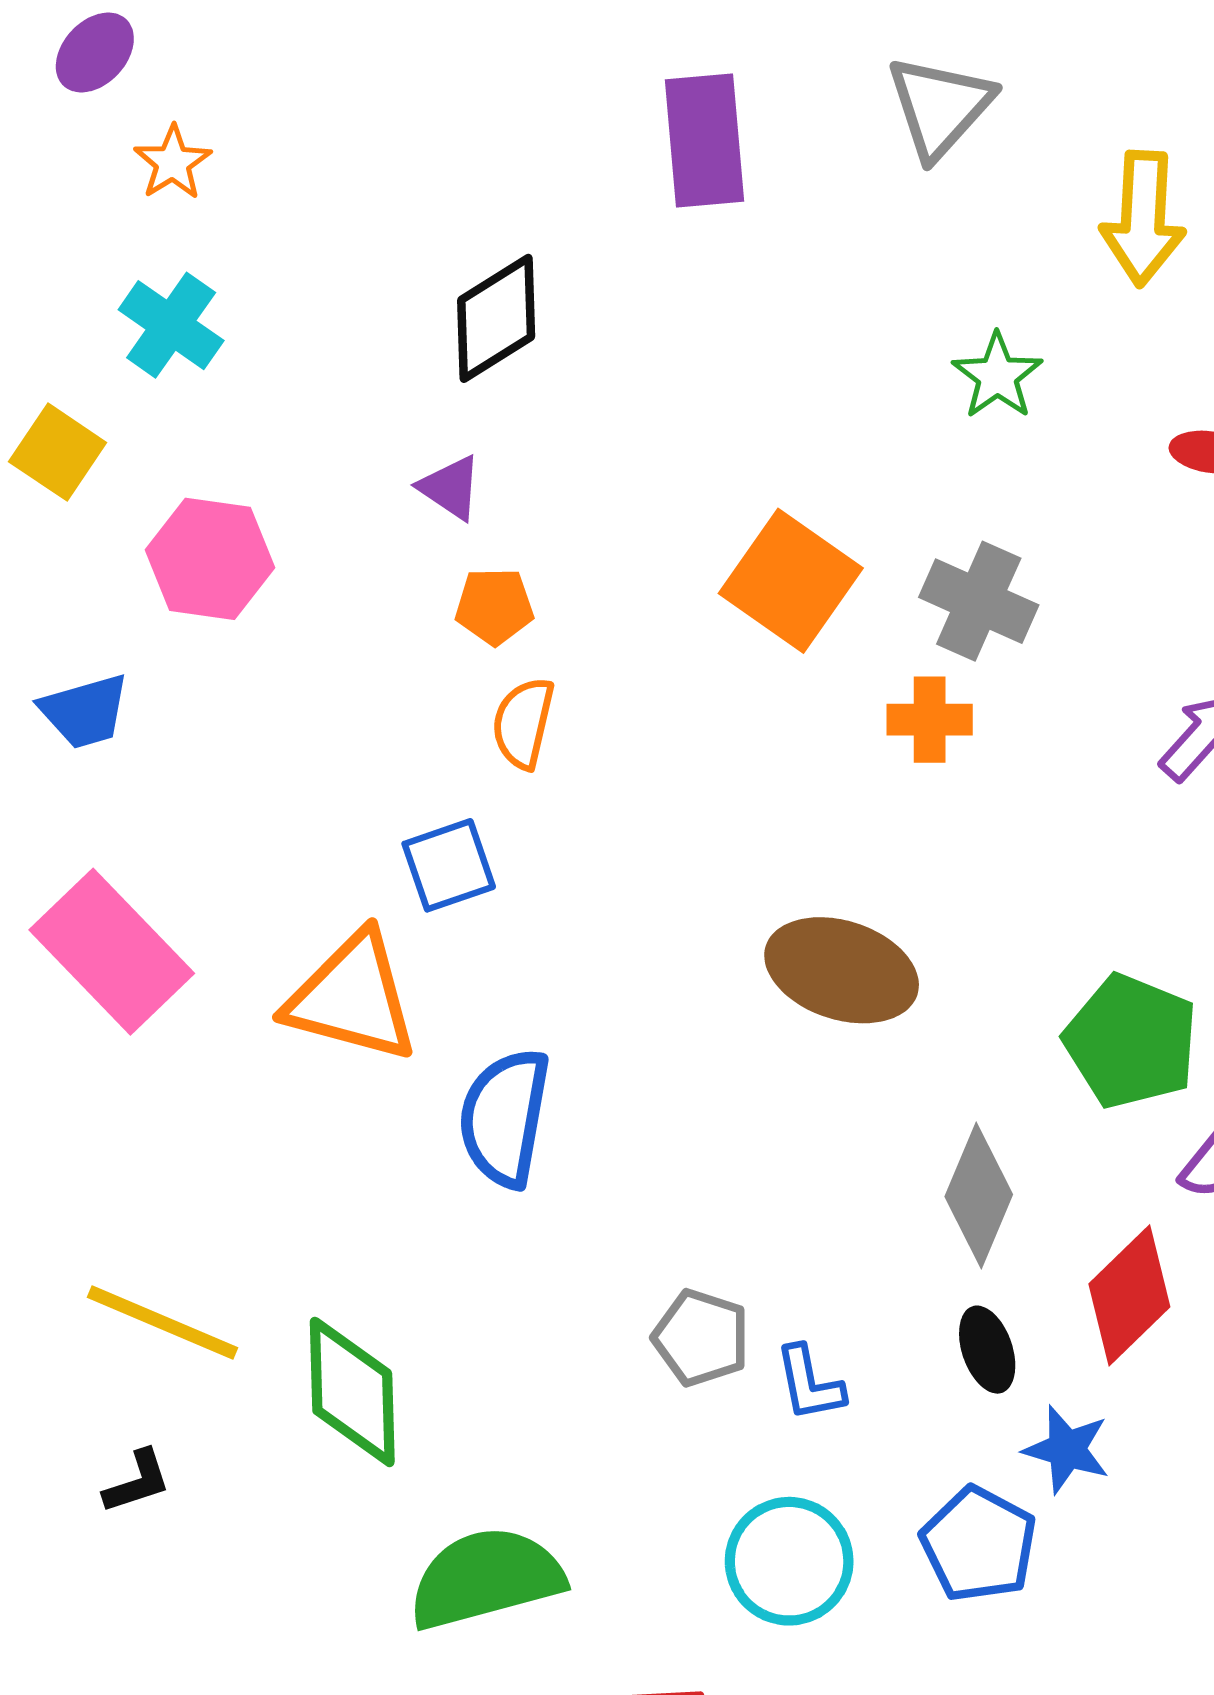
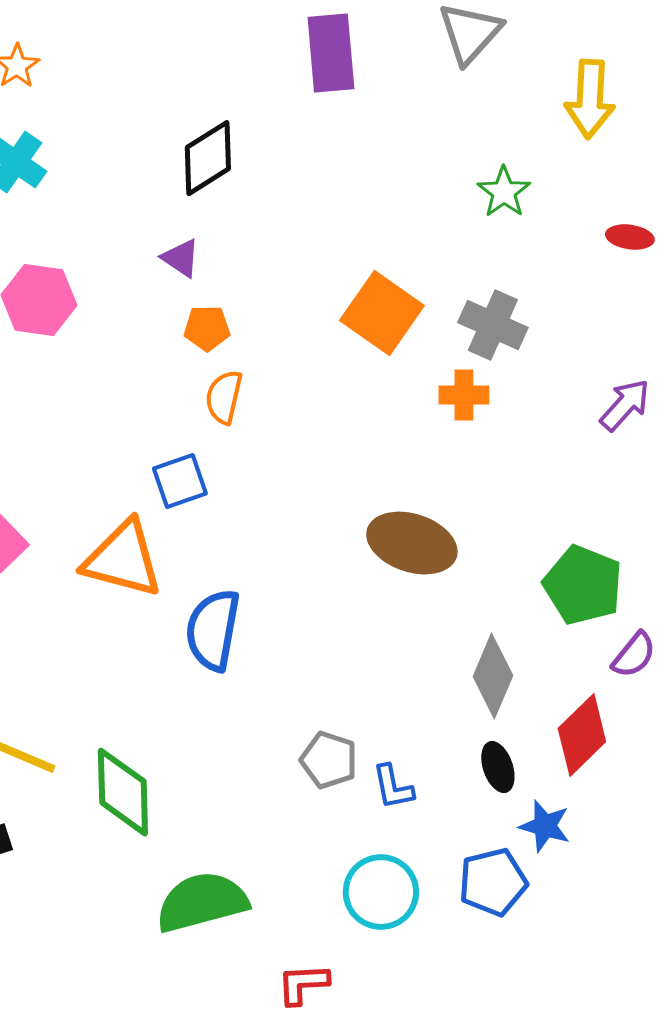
blue pentagon: (979, 1544) -> (493, 882), turned 30

